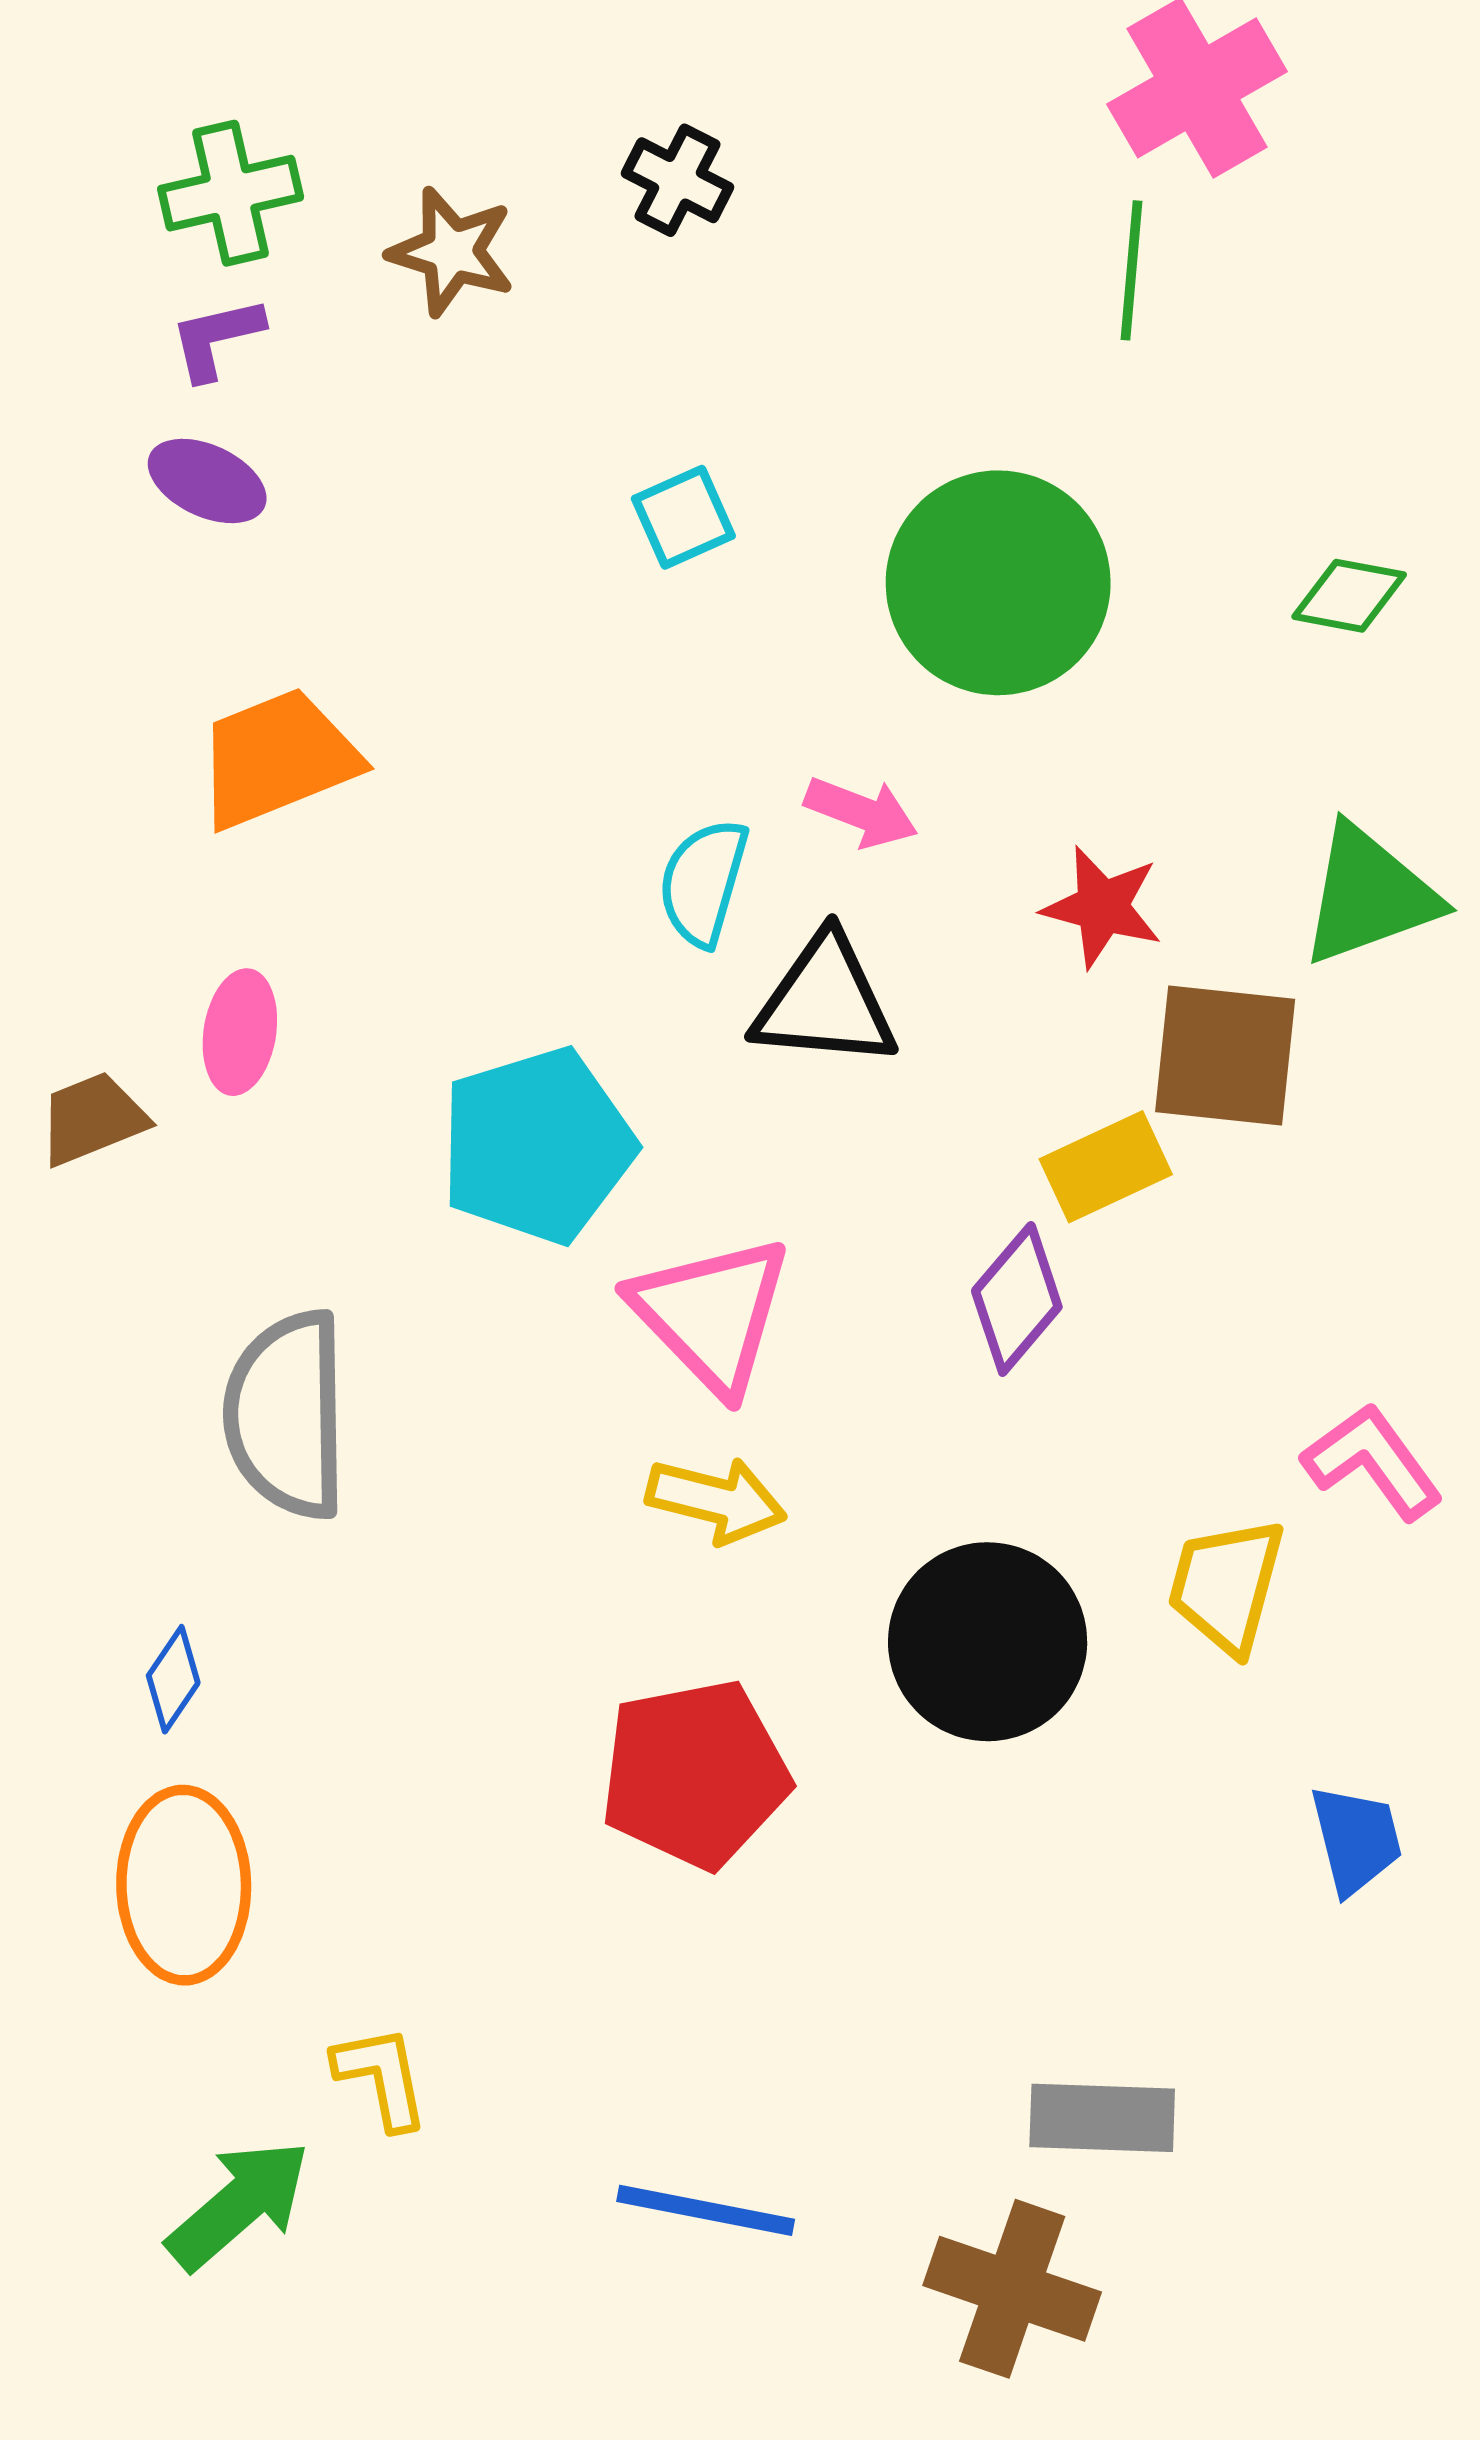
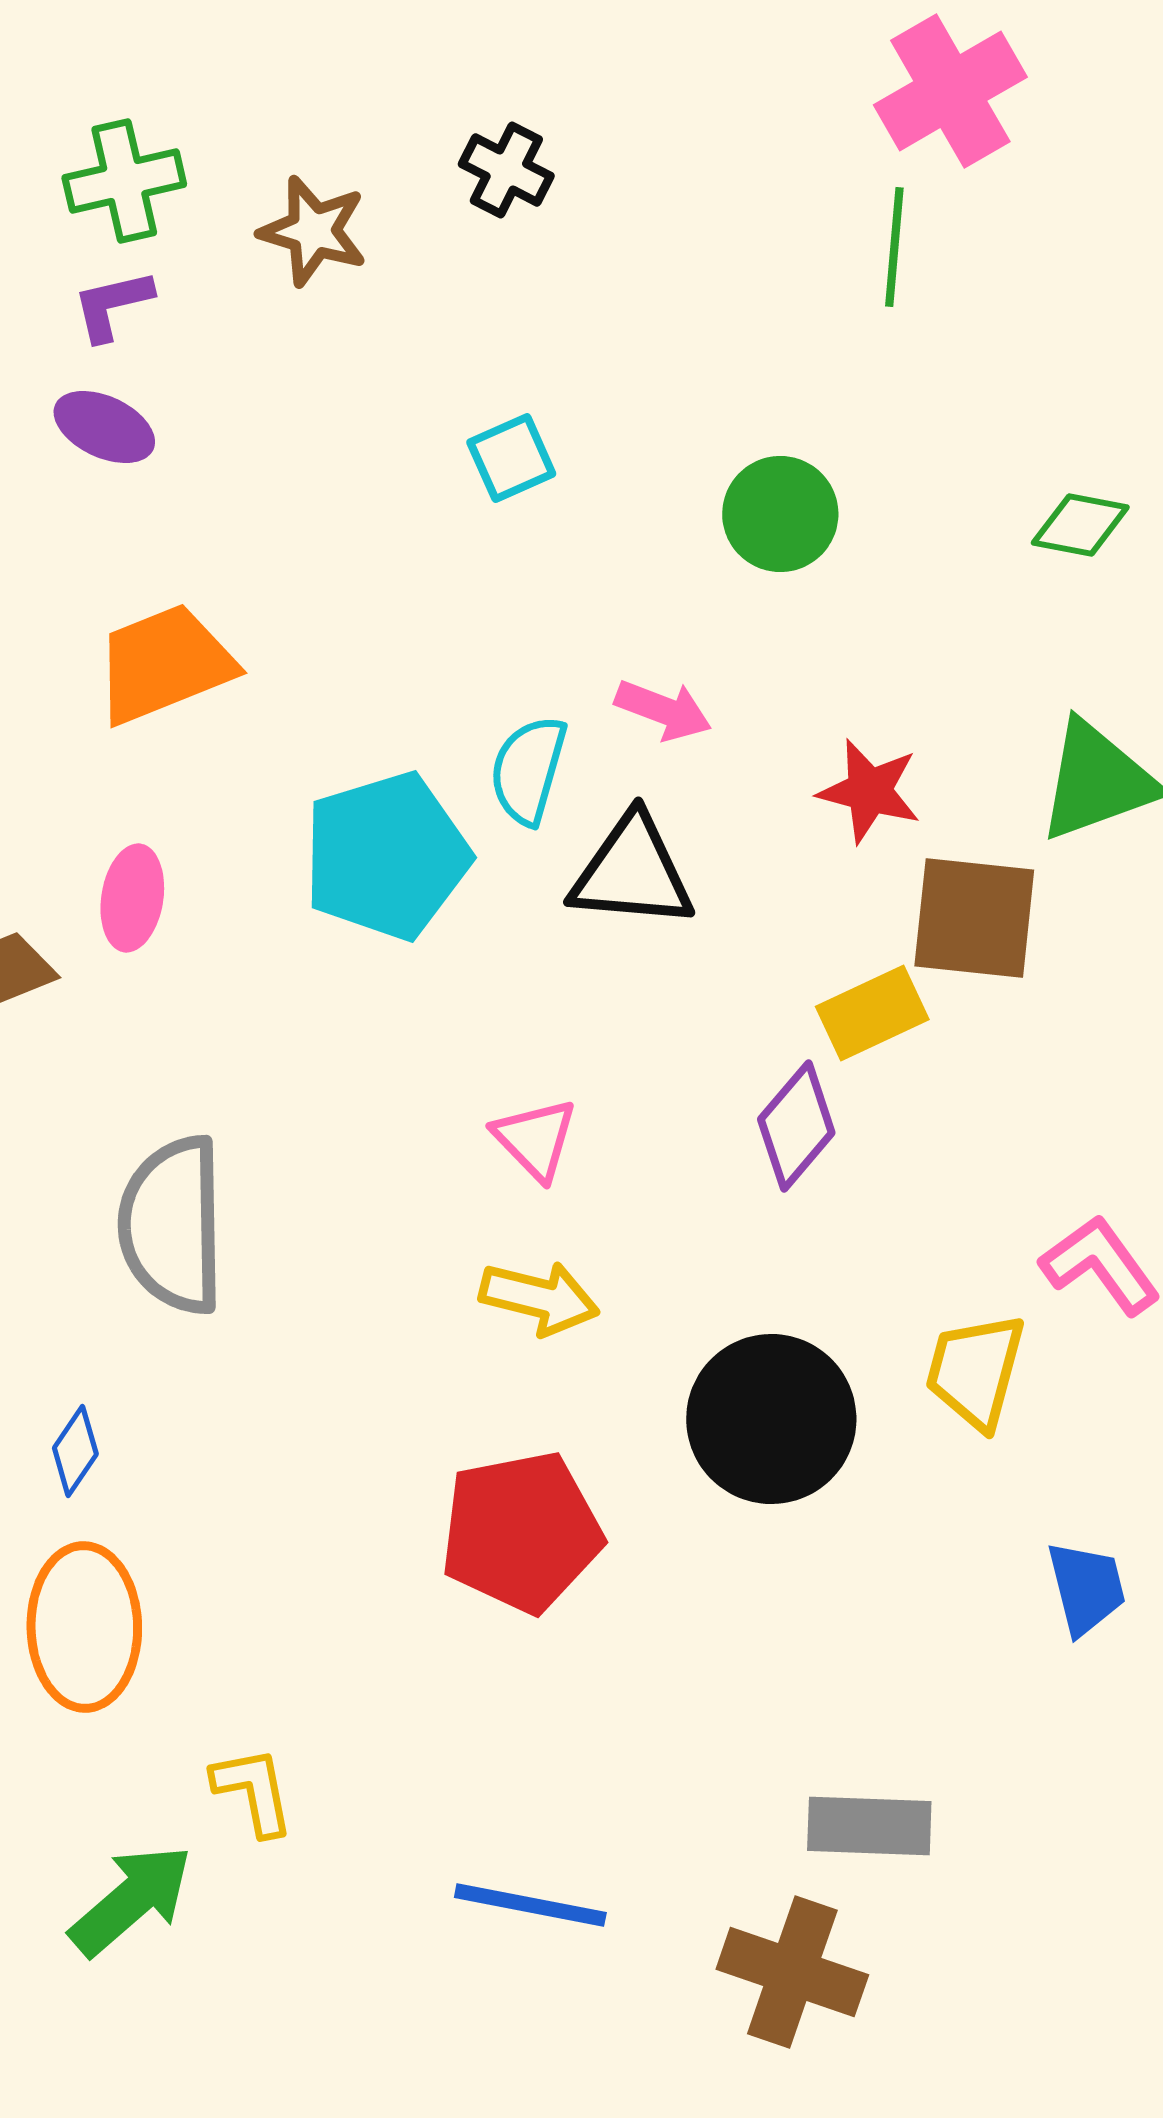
green circle: (998, 583) -> (780, 514), size x0.6
cyan pentagon: (537, 1146) -> (386, 856), moved
pink triangle: (711, 1314) -> (535, 1139), size x0.6

